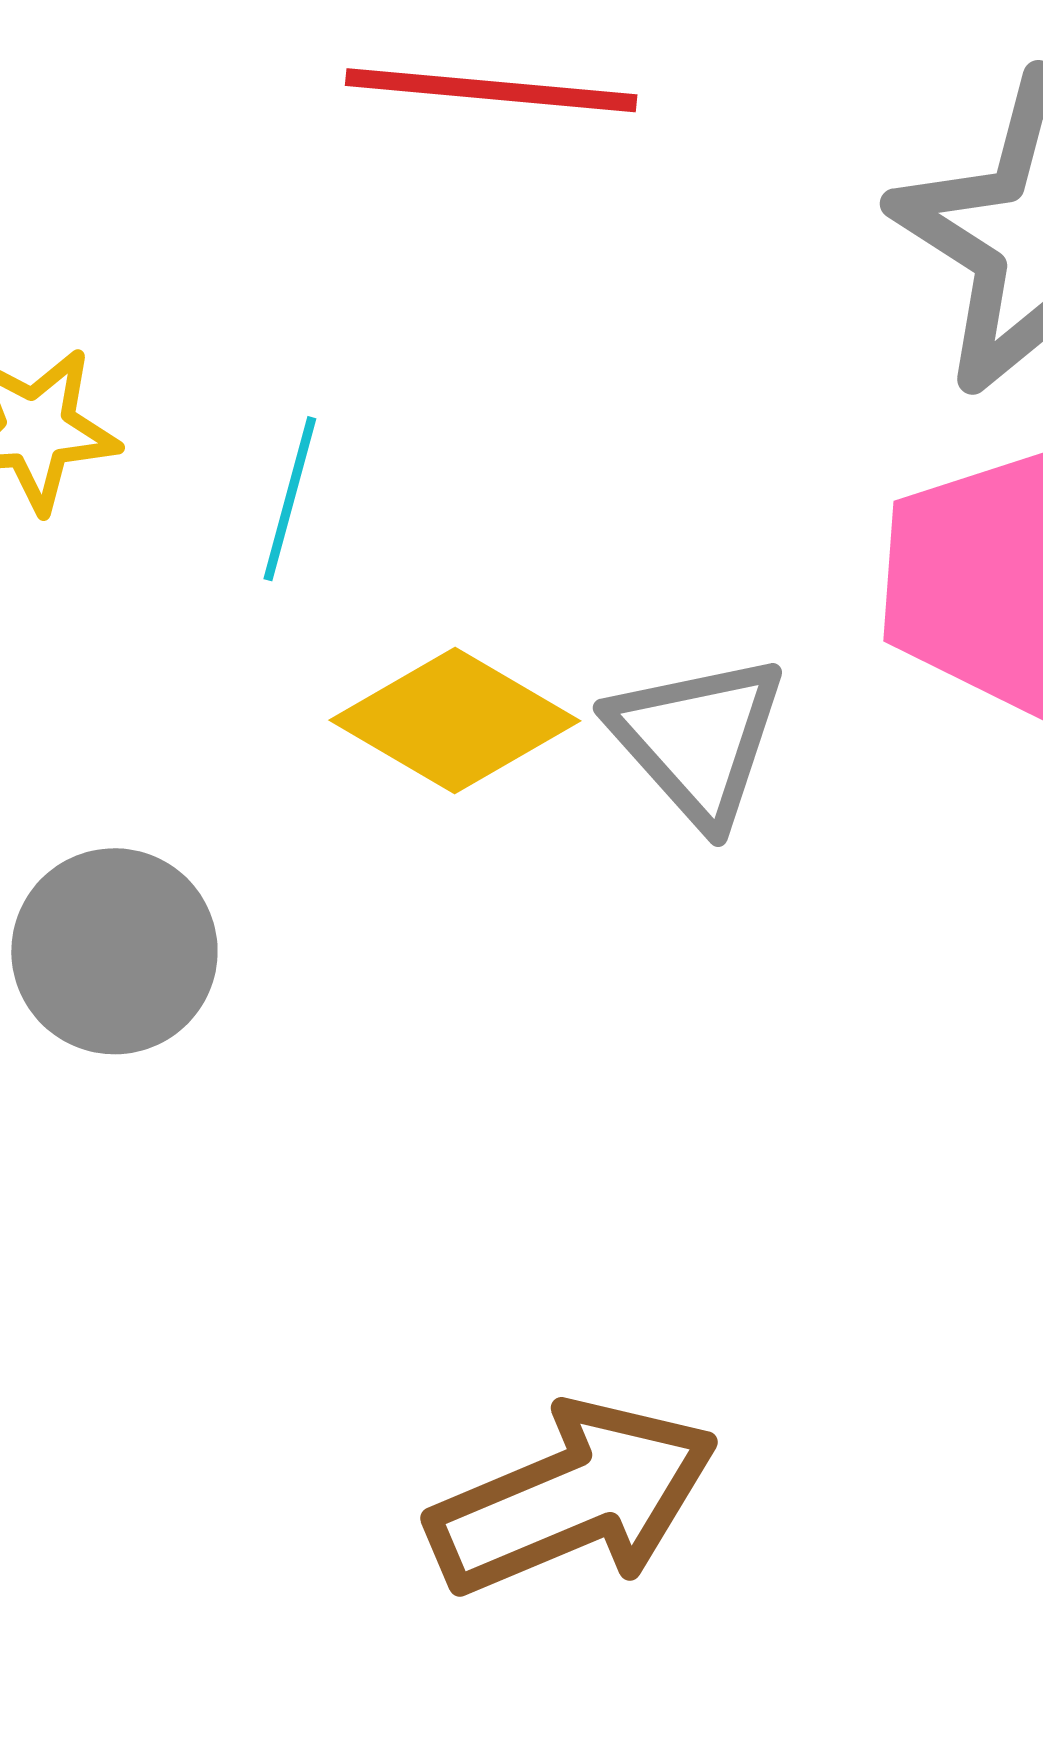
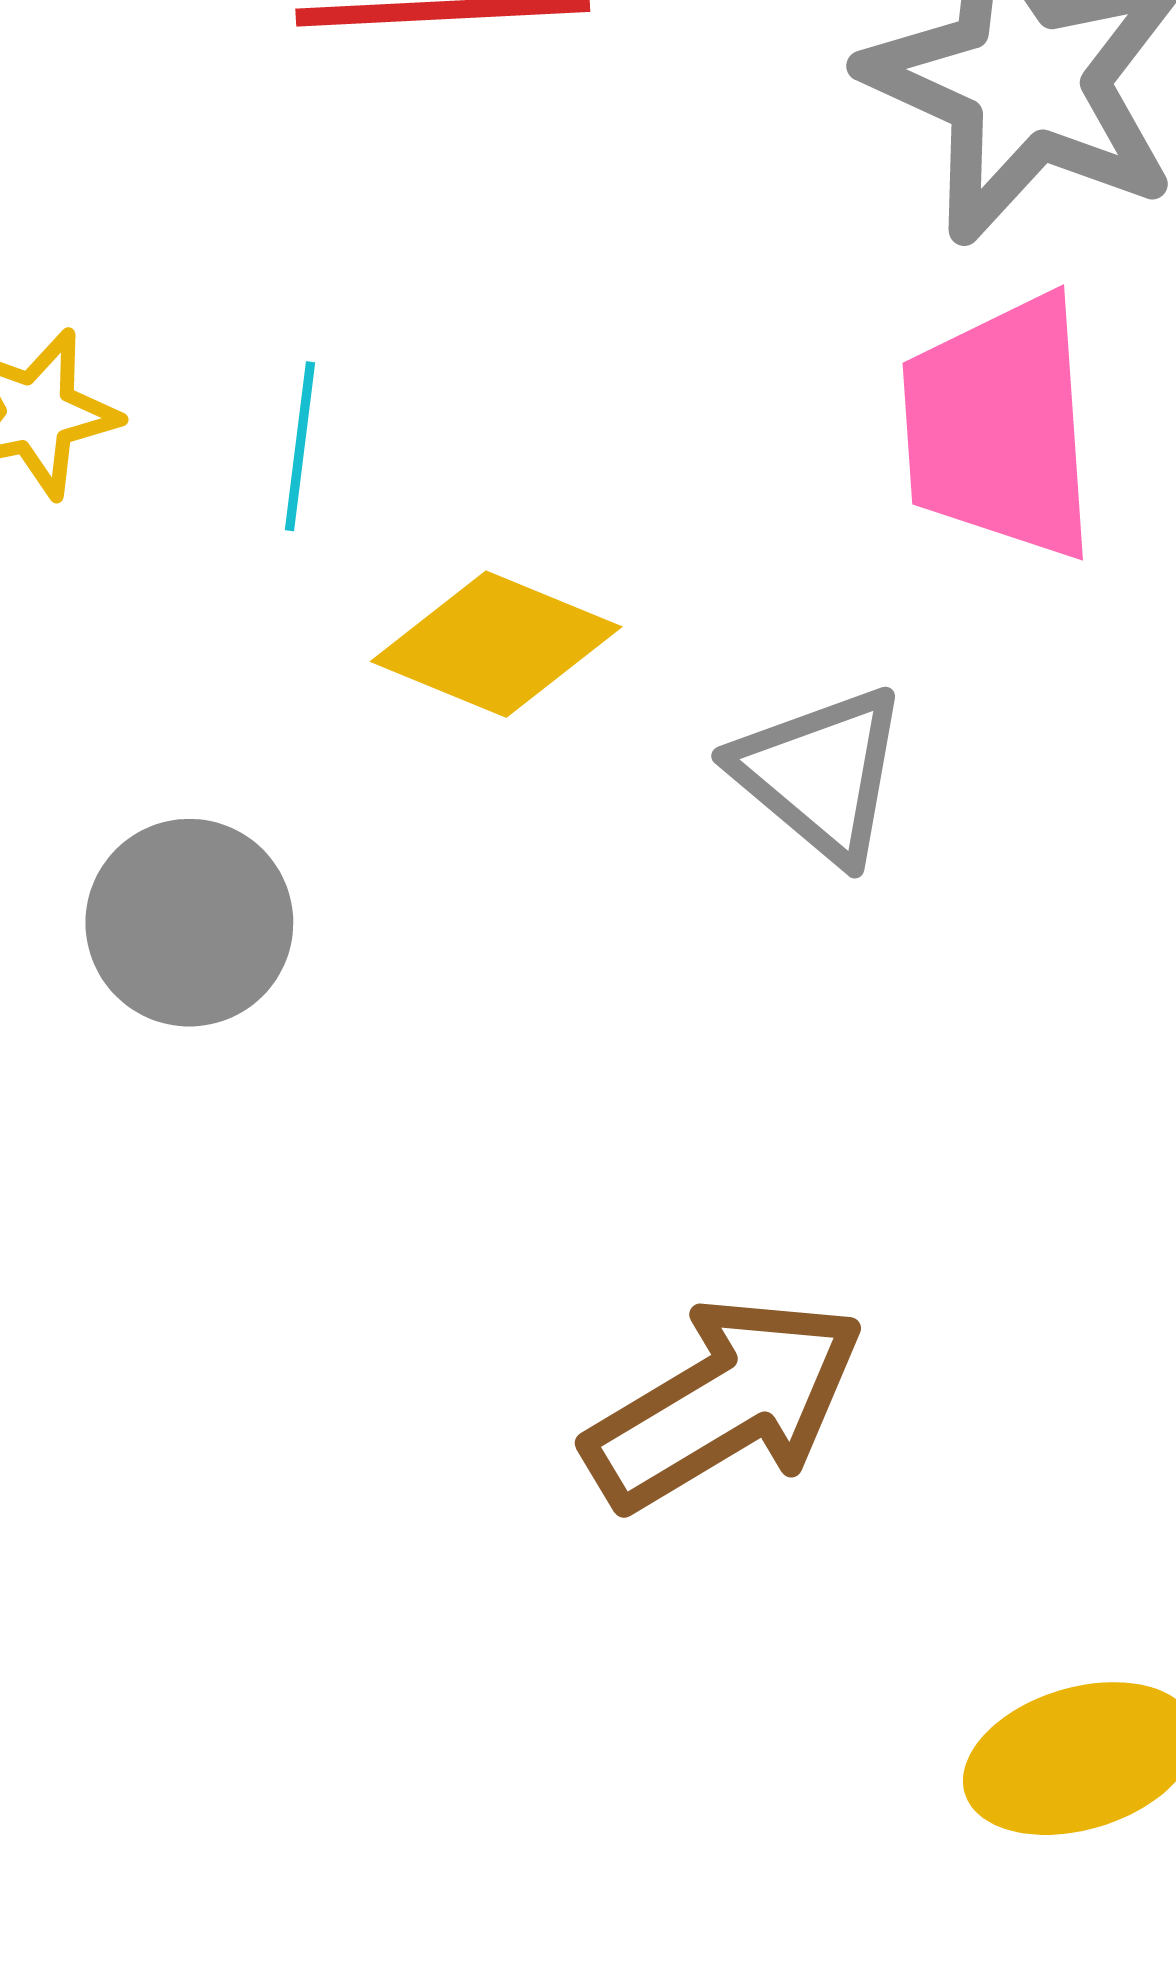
gray triangle: (698, 739) -> (820, 774), moved

